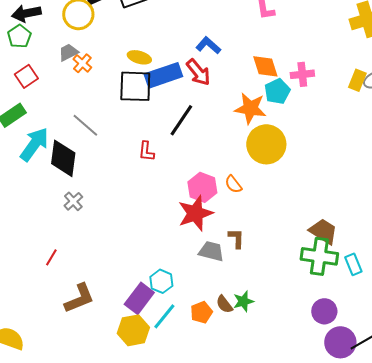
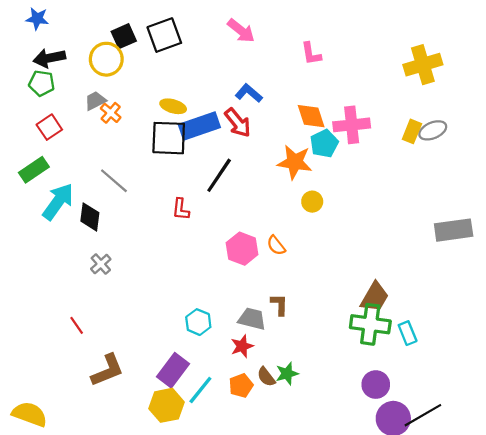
green pentagon: (19, 36) -> (42, 83), turned -30
pink cross: (302, 74) -> (352, 125), size x1.4
yellow circle: (266, 144) -> (312, 202), size x0.5
black diamond: (63, 158) -> (90, 217), size x0.7
red star: (195, 213) -> (242, 346), moved, size x0.6
brown trapezoid: (323, 231) -> (375, 297), turned 88
red line: (51, 257) -> (77, 325), turned -66
cyan hexagon: (161, 281) -> (198, 322), moved

